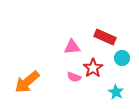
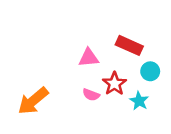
cyan star: (116, 92) -> (139, 101), moved

